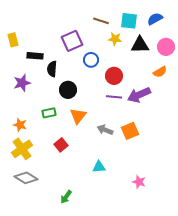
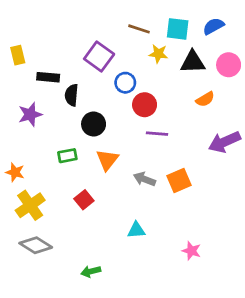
purple square: (72, 41) -> (99, 56), turned -30
orange semicircle: (160, 72) -> (205, 99), moved
red circle: (114, 76) -> (145, 105), moved
purple arrow: (139, 95) -> (224, 142), moved
orange star: (20, 125) -> (15, 172), moved
green arrow: (66, 197) -> (91, 271), turned 40

